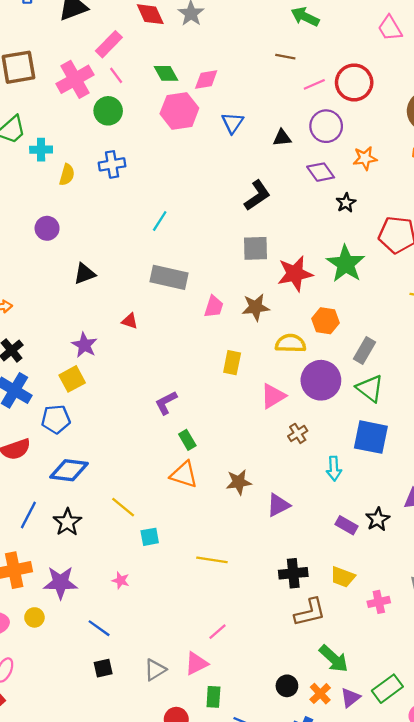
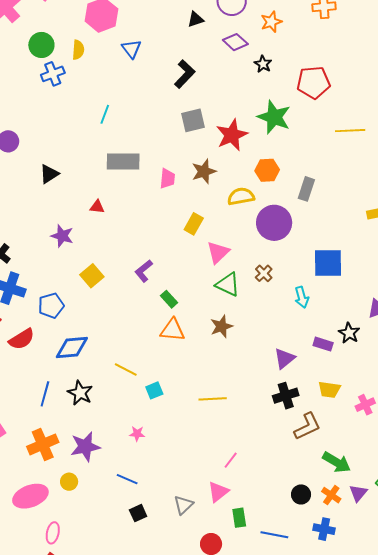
green circle: (108, 111) -> (41, 45), moved
blue triangle: (233, 123) -> (131, 49), moved
yellow semicircle: (67, 175) -> (78, 50), moved
yellow rectangle: (232, 363) -> (194, 224), turned 30
yellow square: (72, 379) -> (92, 276), moved
green triangle: (370, 388) -> (228, 284), moved
pink triangle: (273, 396) -> (218, 252), moved
purple triangle: (278, 505) -> (285, 358), moved

